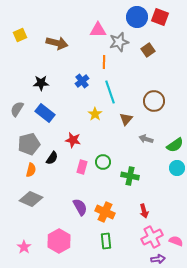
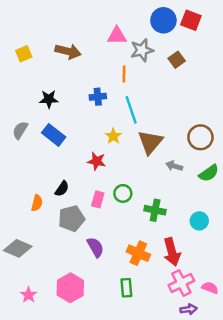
yellow square: (20, 35) -> (24, 54), moved
blue cross: (82, 81) -> (98, 97), turned 32
brown circle: (154, 101) -> (200, 137), moved
brown triangle: (126, 119) -> (150, 142), size x1.6
red star: (73, 140) -> (97, 161), moved
gray pentagon: (29, 144) -> (72, 219), moved
cyan circle: (177, 168) -> (199, 221), moved
gray diamond: (31, 199) -> (18, 248), moved
red arrow: (144, 211) -> (172, 252), size x1.6
orange cross: (105, 212) -> (138, 253), moved

